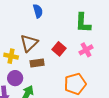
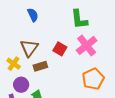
pink cross: (86, 50) -> (87, 45), size x1.5
yellow cross: (11, 56) -> (14, 64), turned 32
orange pentagon: (75, 84) -> (93, 79), moved

